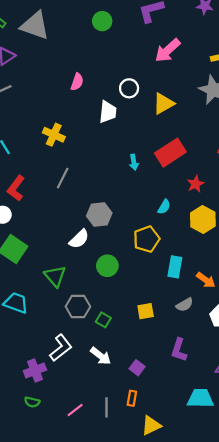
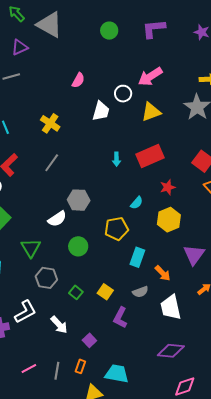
pink arrow: (168, 50) -> (150, 77), moved
yellow square: (146, 311) -> (105, 292), turned 35
green square: (103, 320) -> (76, 292), moved
purple L-shape: (179, 350) -> (120, 318), moved
cyan trapezoid: (200, 398) -> (117, 374), moved

